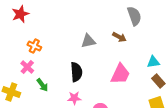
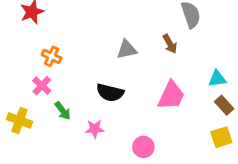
brown arrow: (119, 37) -> (170, 44), turned 32
black semicircle: (76, 72) -> (110, 93), turned 108
pink star: (74, 98) -> (95, 129), moved

